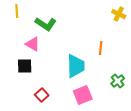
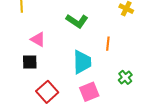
green L-shape: (46, 24) -> (77, 21), moved
red square: (42, 95) -> (47, 92), size x1.5

